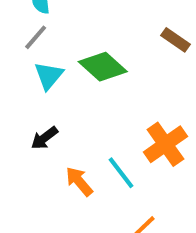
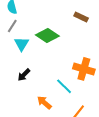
orange cross: (165, 144) -> (84, 69), turned -30
orange arrow: (79, 181) -> (44, 103), moved

